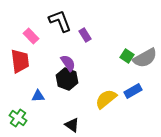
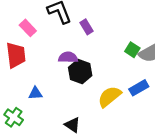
purple semicircle: (68, 63) -> (68, 57), turned -54
black hexagon: (67, 79) -> (80, 72), moved

